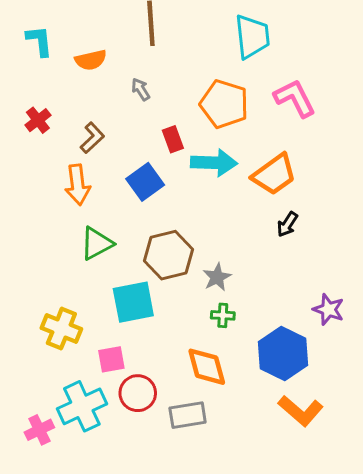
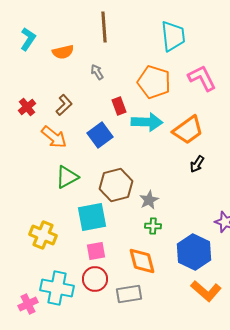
cyan L-shape: (39, 41) -> (28, 39), turned 40
red cross: (38, 120) -> (27, 107), moved
orange arrow: (78, 185) -> (54, 137), turned -44
pink square: (111, 359) -> (96, 251), moved
cyan cross: (82, 406) -> (57, 288), turned 36

